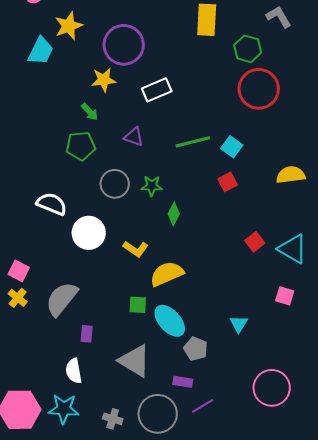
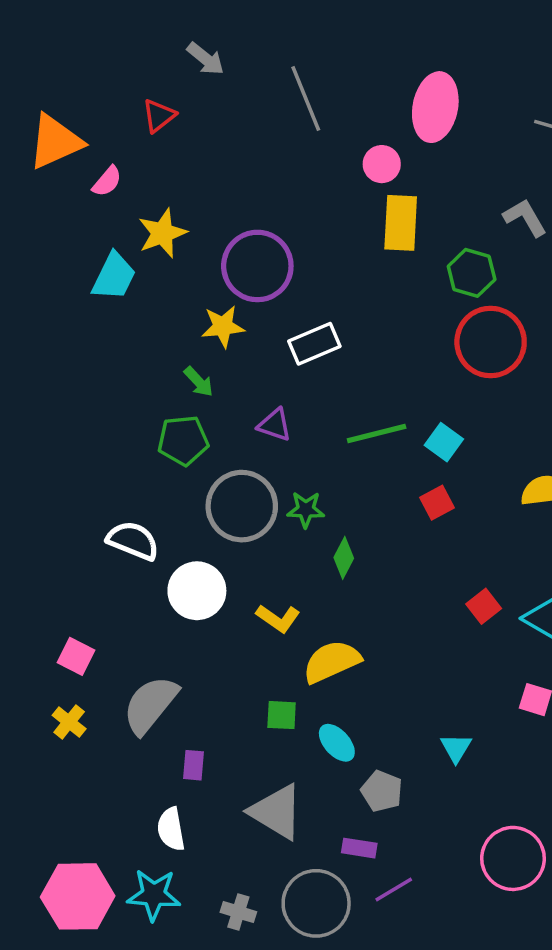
gray circle: (115, 184) -> (242, 506), size x1.4
yellow cross: (18, 298) -> (69, 722), moved
cyan ellipse: (170, 321) -> (337, 743), size x0.7

